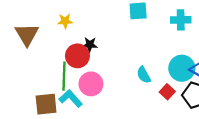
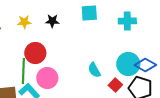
black star: (90, 45) -> (52, 21), moved

